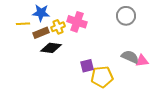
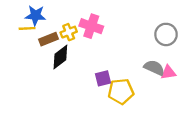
blue star: (41, 13) -> (35, 15), moved
gray circle: (126, 16) -> (166, 34), moved
black diamond: (51, 48) -> (60, 57), turned -45

